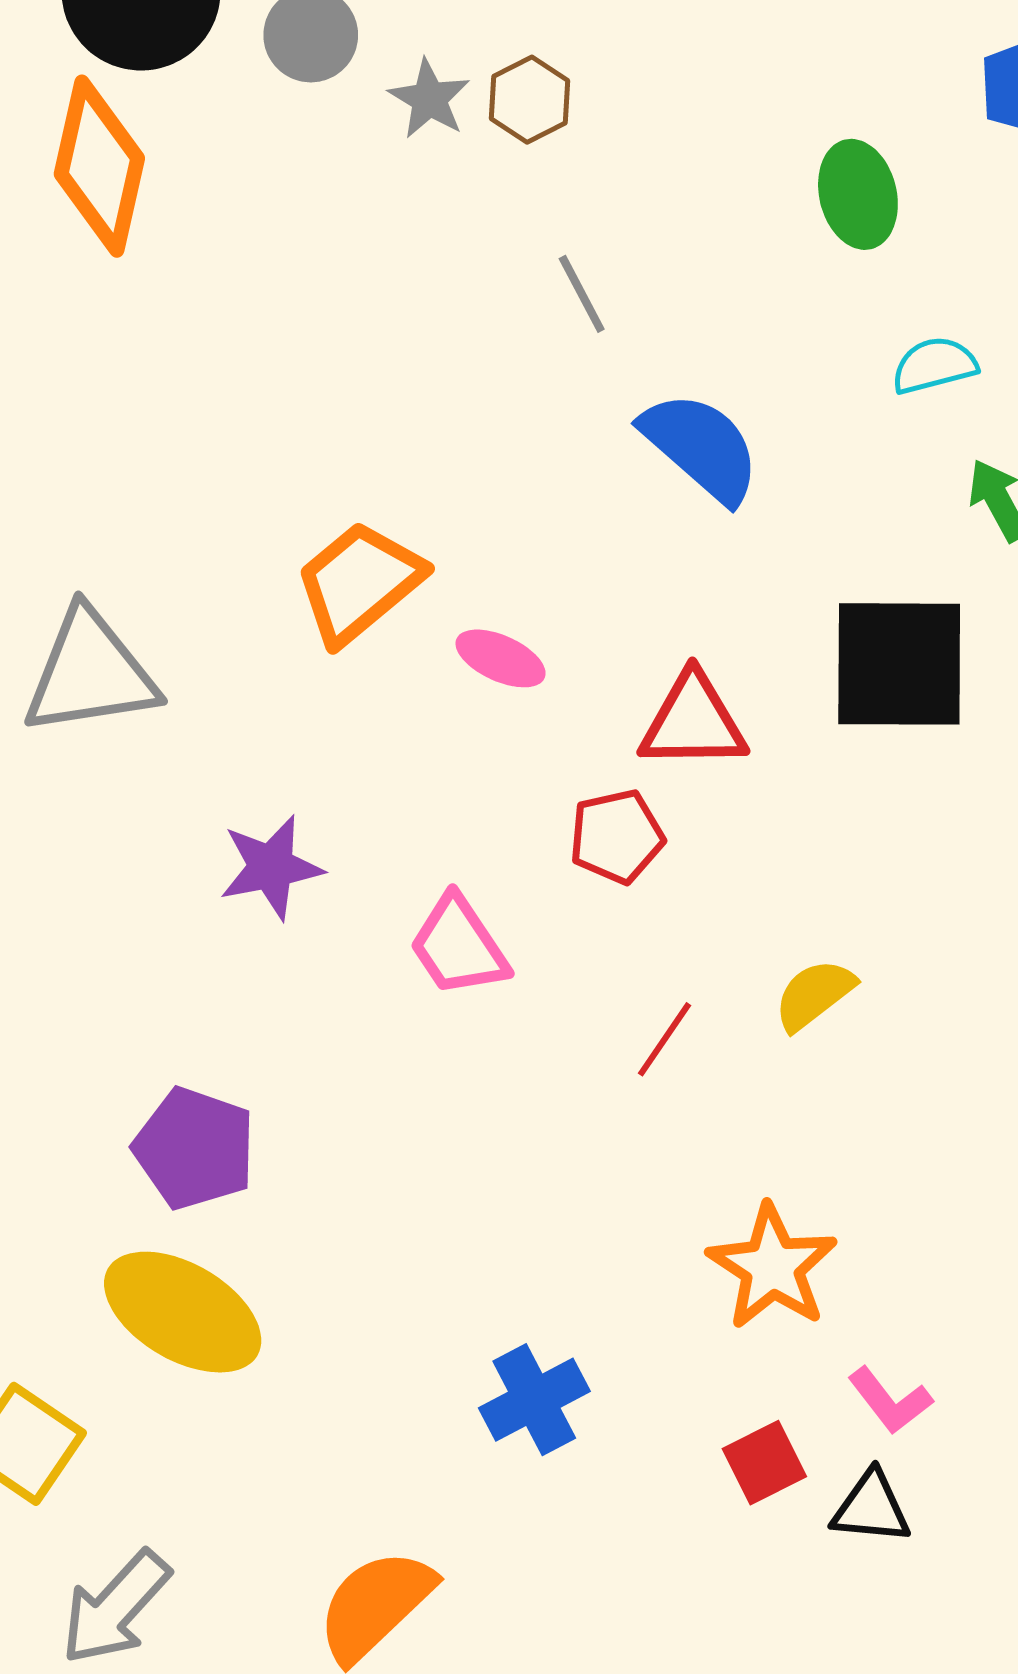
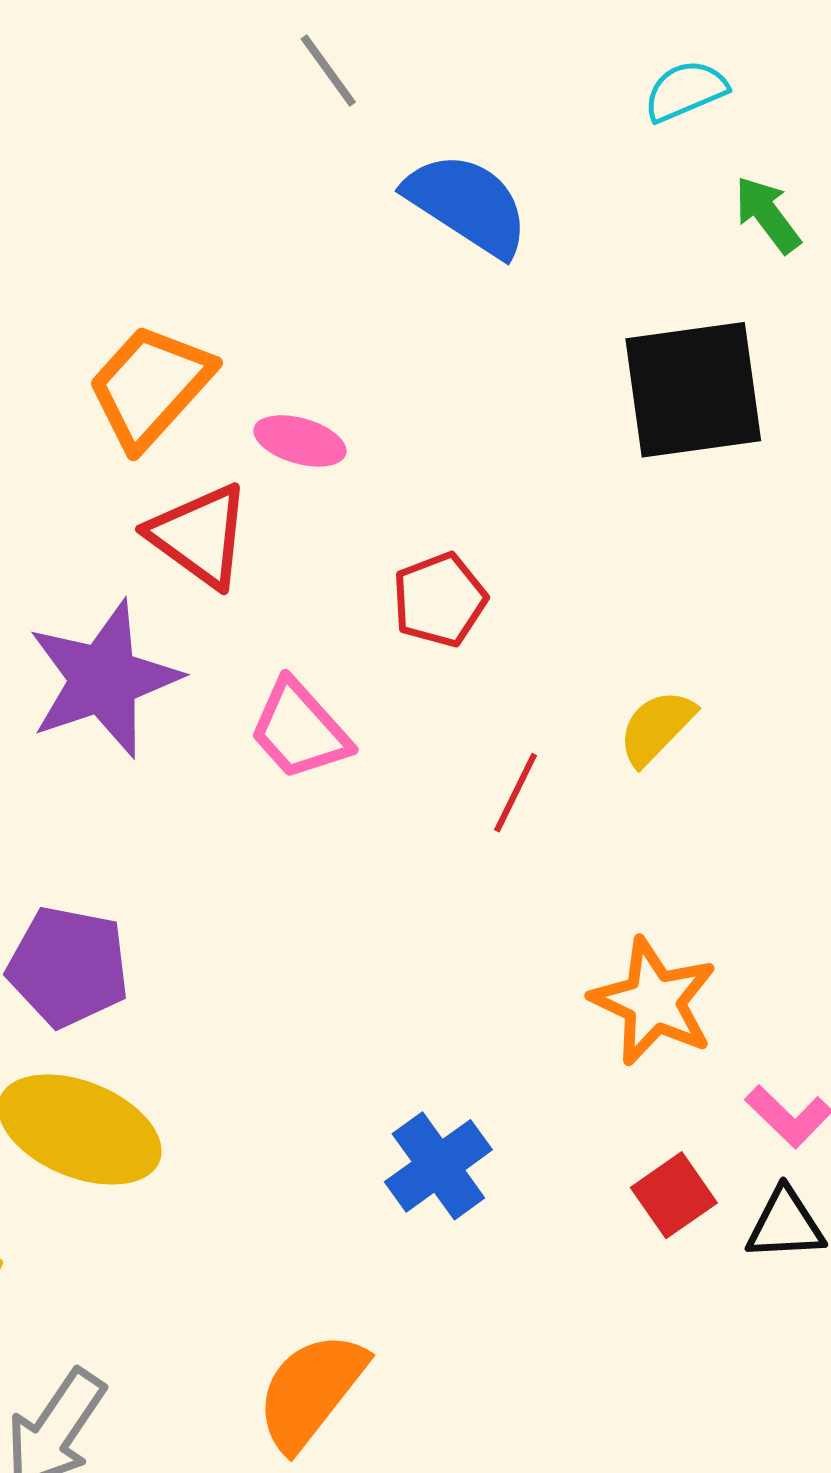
red triangle: (693, 722) -> (199, 536), moved, turned 45
purple star: (271, 867) -> (104, 679), size x1.5

